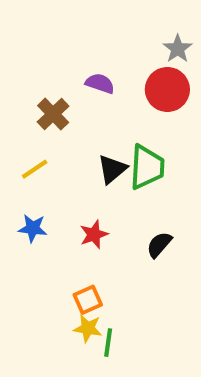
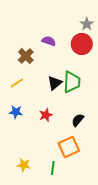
orange square: (88, 300) -> (69, 147), moved, size x1.5
yellow star: (88, 328) -> (24, 165), moved

